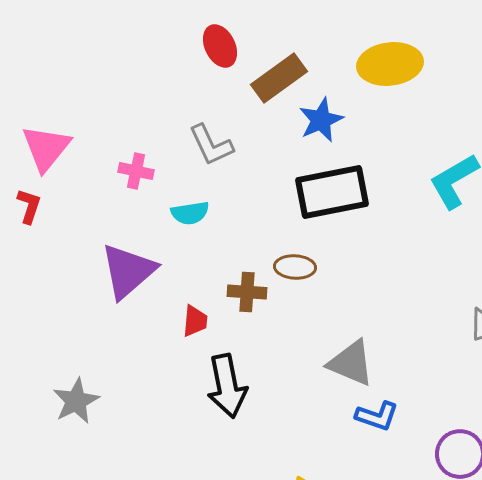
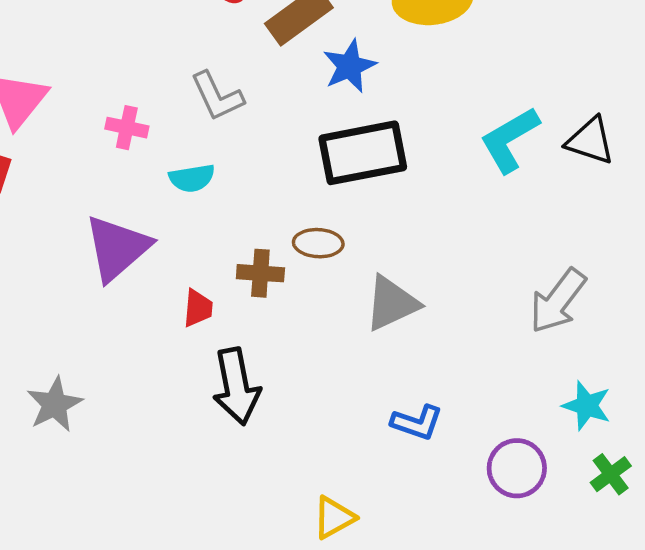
gray triangle: (351, 363) -> (392, 303), moved, turned -48

